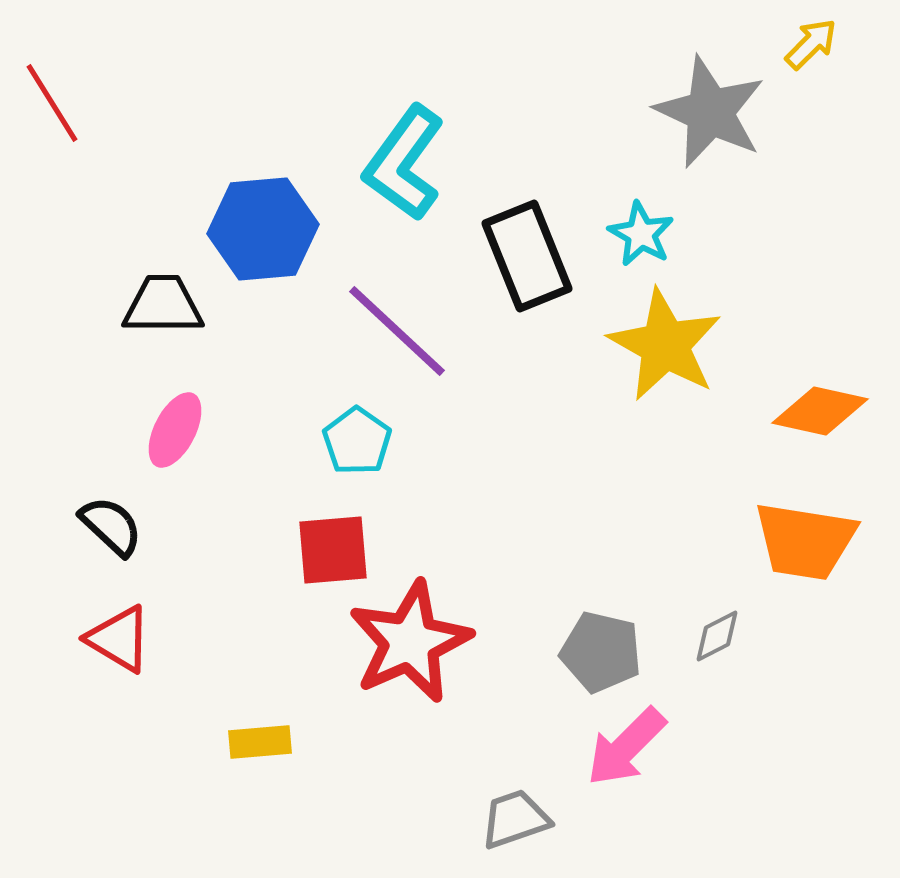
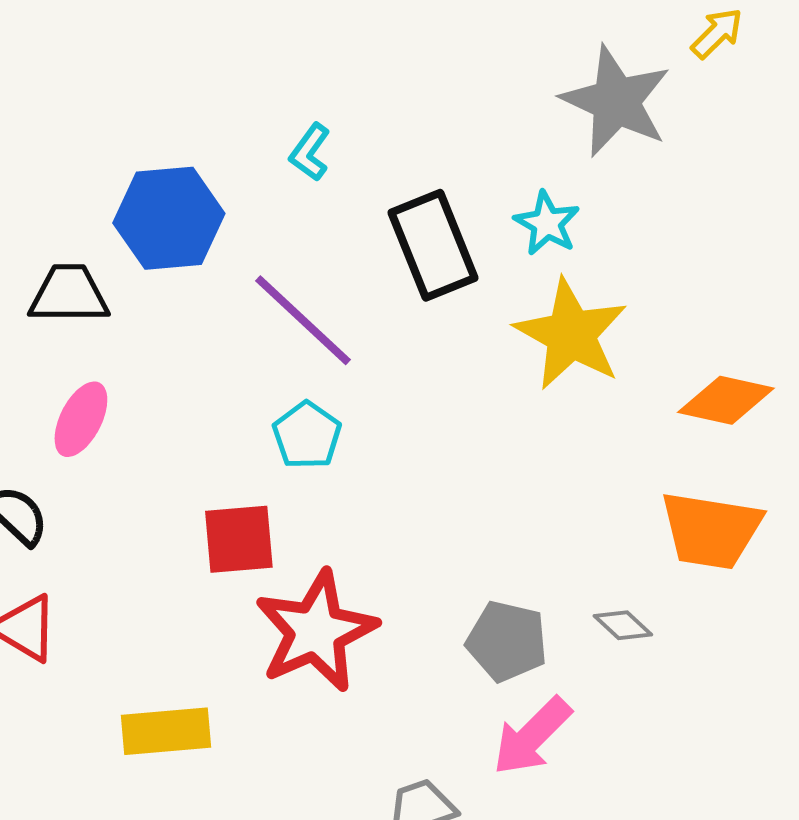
cyan L-shape: (404, 163) -> (310, 152), size x0.5
cyan pentagon: (357, 441) -> (307, 435), moved
gray diamond: (717, 636) -> (623, 625), turned 70
yellow rectangle: (260, 742) -> (166, 731), size x1.4

